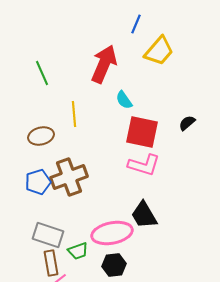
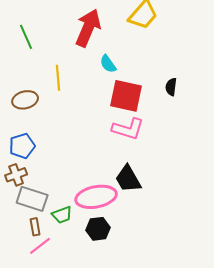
black semicircle: (187, 123) -> (171, 87), turned -42
brown cross: (69, 177) -> (16, 175), moved, size x0.6
brown rectangle: (51, 263) -> (35, 227), size x0.7

